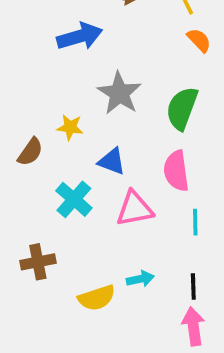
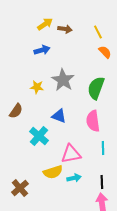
blue arrow: (80, 36) -> (42, 50), size x0.7
yellow star: (70, 127) -> (37, 87), moved
pink triangle: (135, 209) -> (71, 154), moved
brown cross: (38, 262) -> (20, 188), moved, turned -30
yellow semicircle: (97, 298) -> (53, 172), moved

